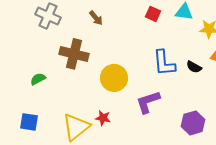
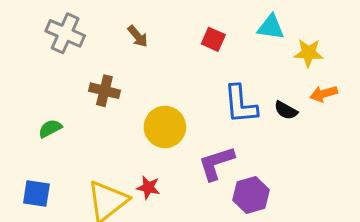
red square: (153, 14) -> (213, 39), moved
brown cross: (74, 54) -> (104, 91), size x0.7
purple hexagon: (193, 123) -> (251, 195), moved

